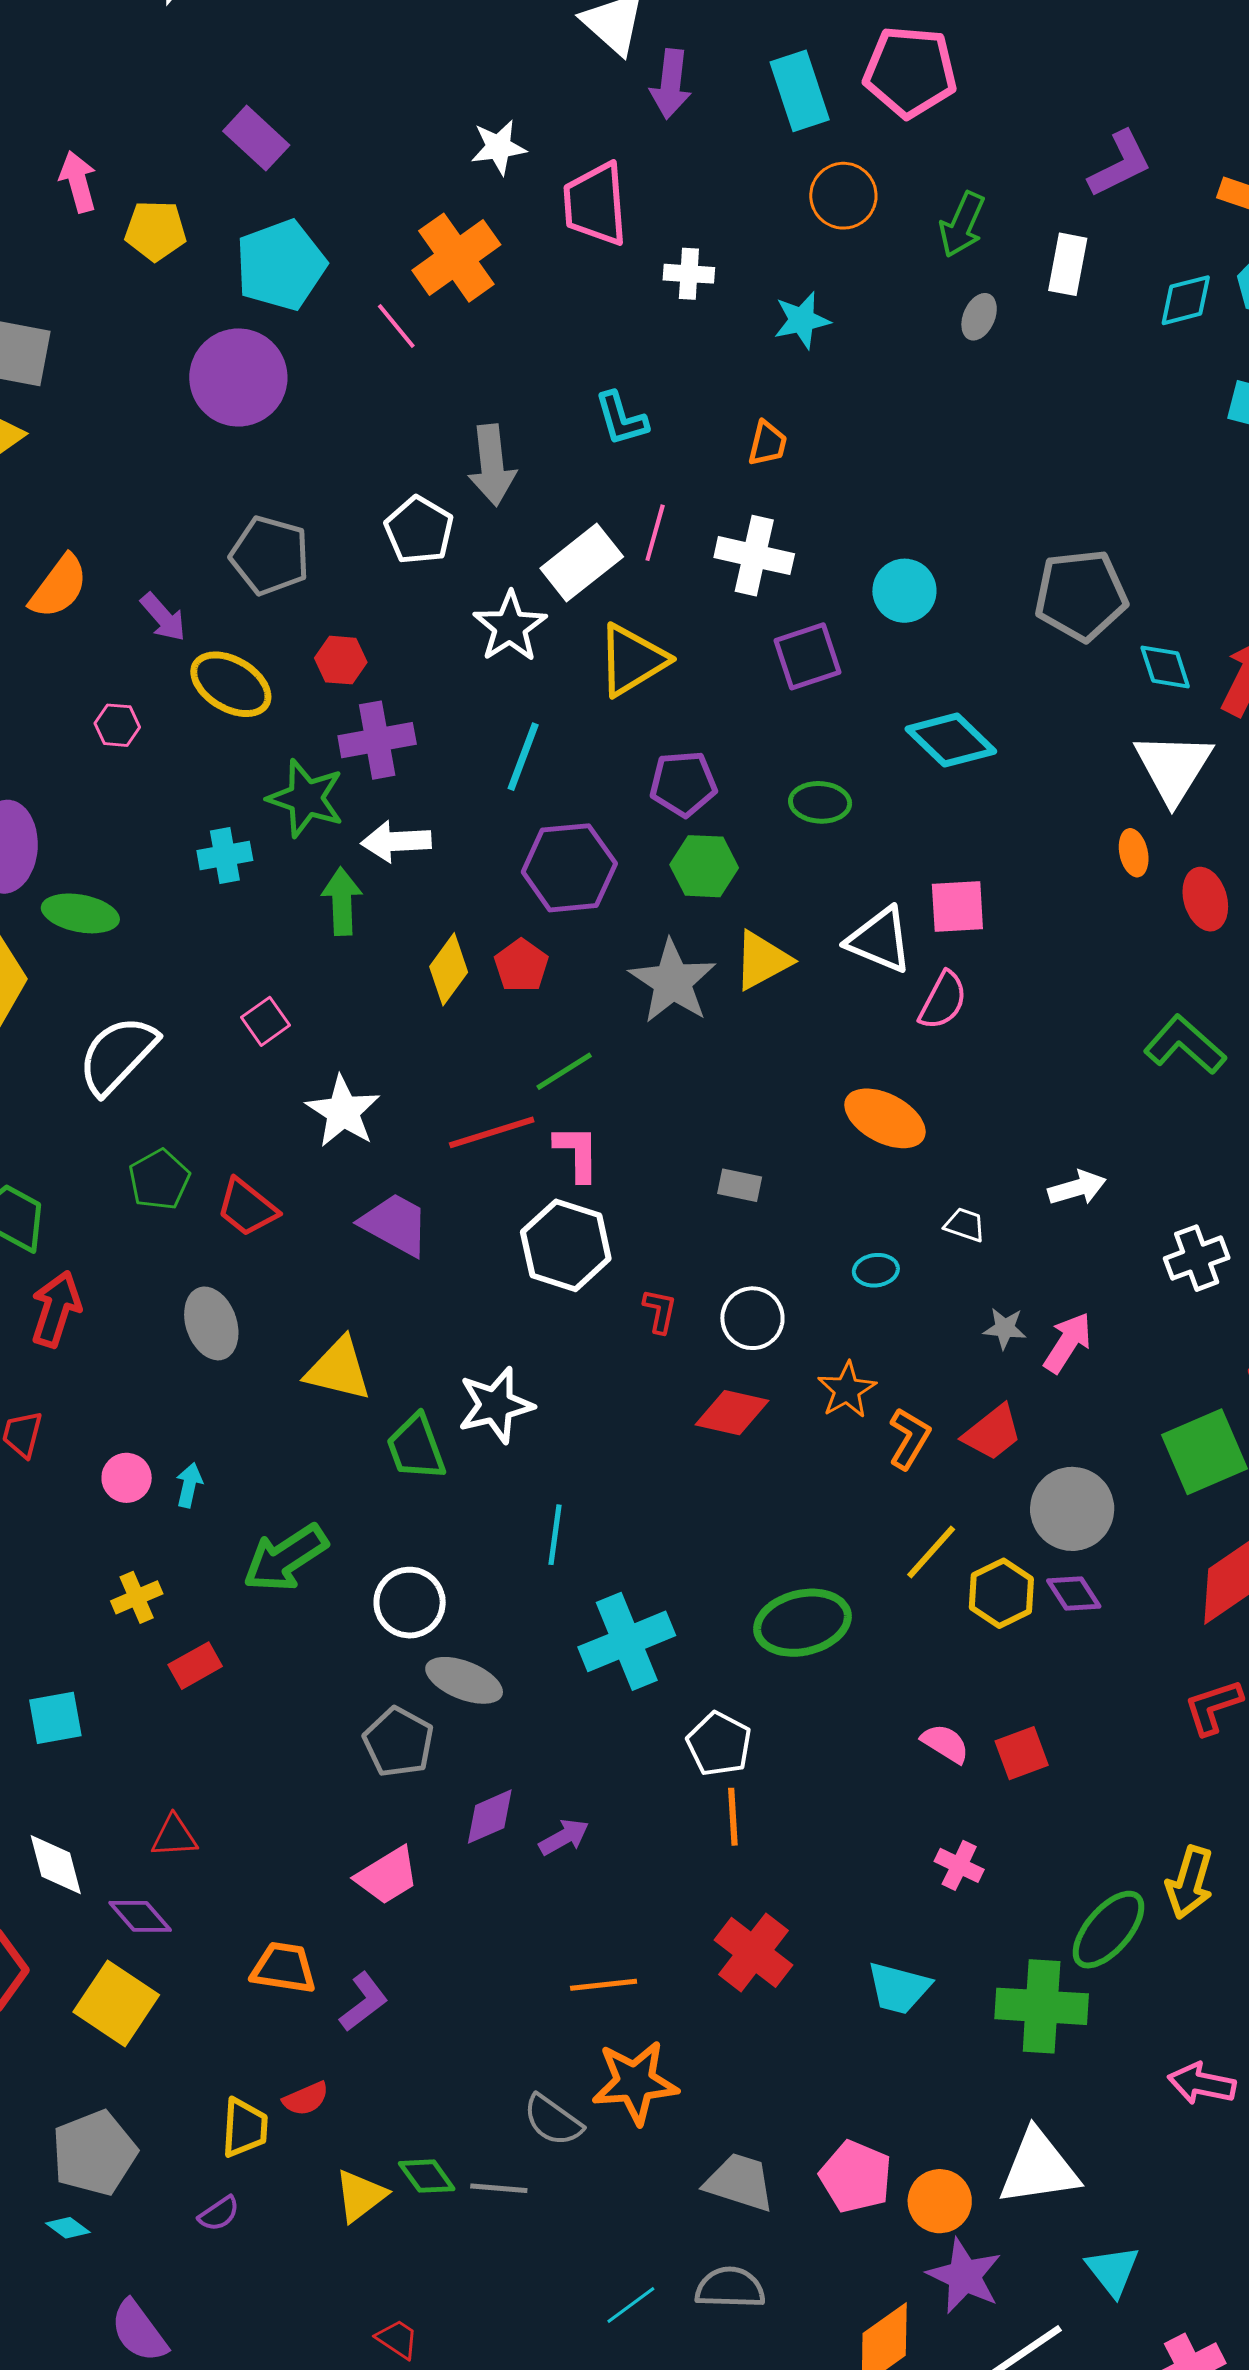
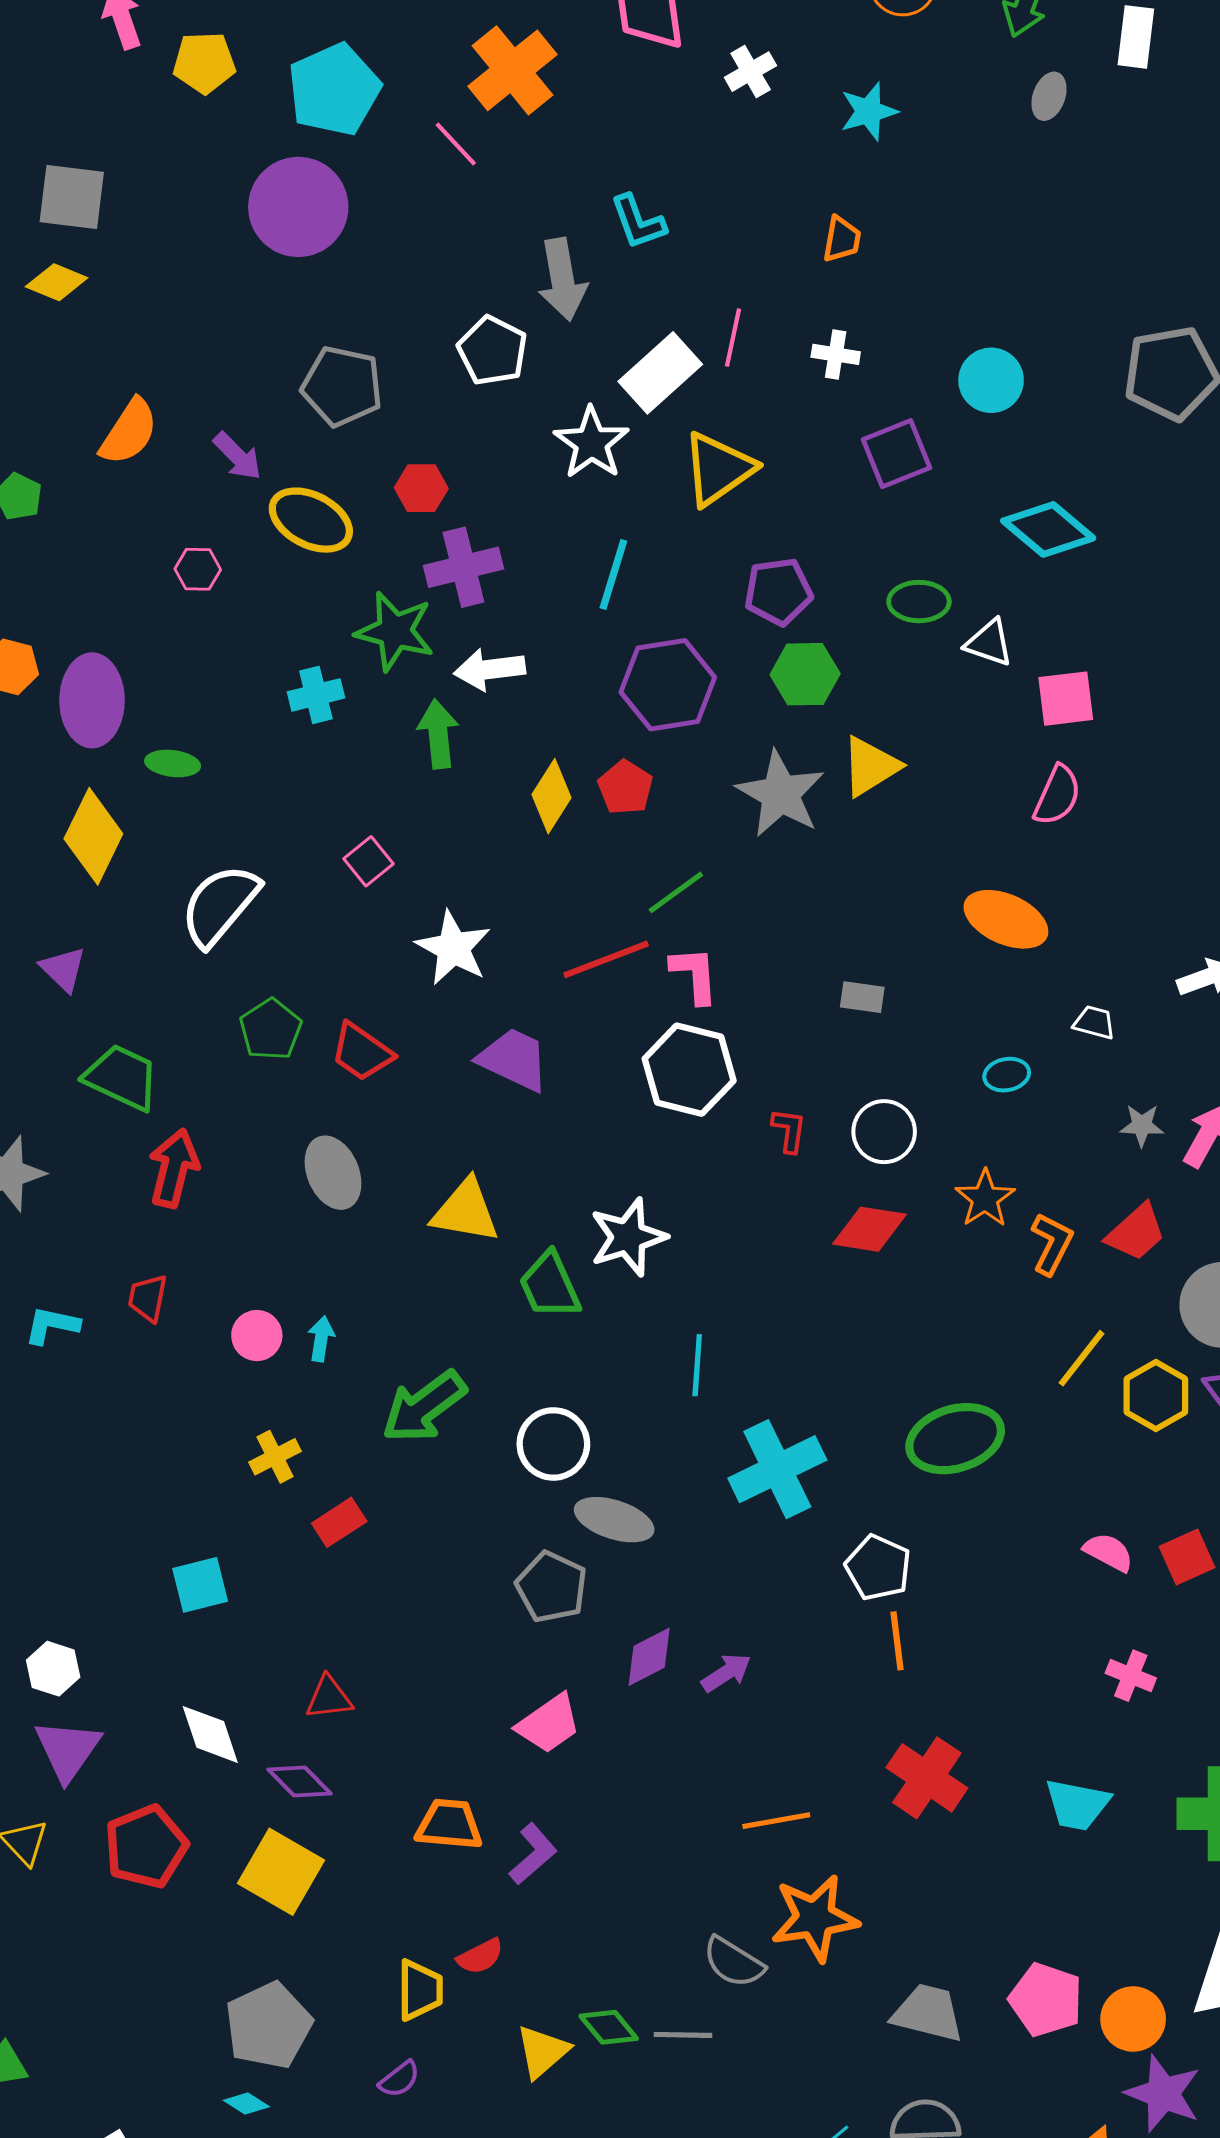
white cross: (689, 274) -> (751, 72), turned -30
cyan L-shape: (621, 419) -> (638, 222), moved
white cross: (754, 556) -> (836, 354), size x0.6
green ellipse: (80, 913) -> (173, 763), size x0.7
white triangle: (880, 940) -> (989, 643), moved, size x0.7

